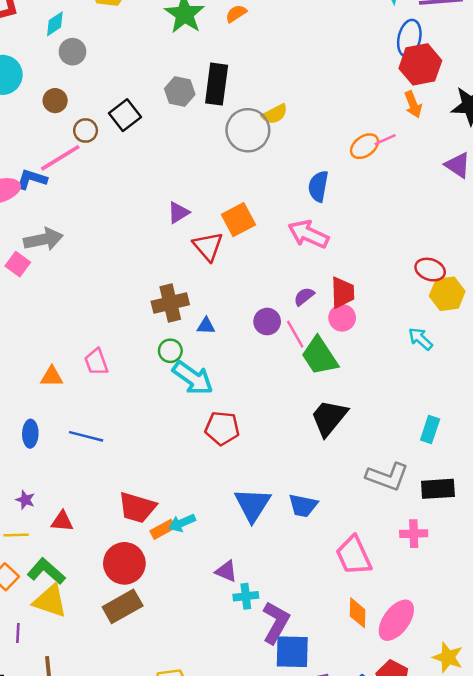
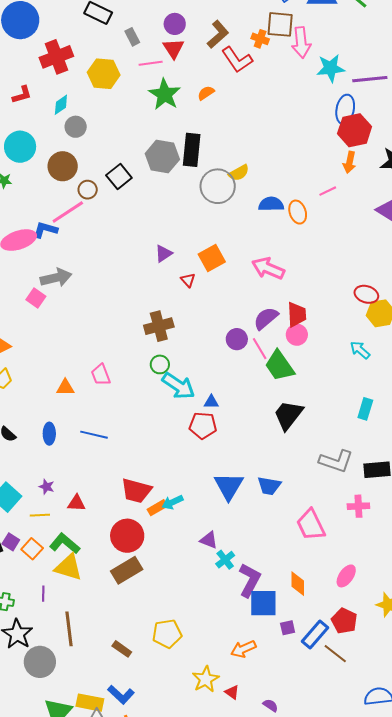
gray hexagon: (180, 91) -> (162, 157), size x1.4
brown circle: (55, 101) -> (63, 166), size x1.5
orange arrow: (413, 104) -> (350, 162), turned 35
orange ellipse: (365, 146) -> (298, 212), moved, turned -70
blue semicircle: (318, 186) -> (271, 204), moved, turned 80
red triangle: (208, 246) -> (188, 280), size x0.6
purple semicircle: (304, 296) -> (266, 318), size x1.5
blue triangle: (206, 326) -> (211, 402), moved
cyan rectangle: (430, 429) -> (365, 409), moved
cyan cross: (246, 596) -> (225, 560), turned -30
orange diamond: (358, 613) -> (298, 584), moved
pink ellipse: (396, 620) -> (346, 576), size x0.7

